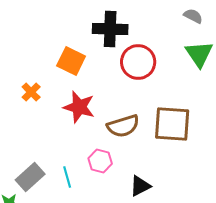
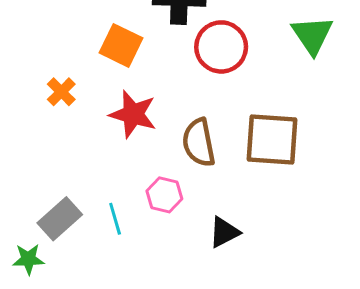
brown semicircle: (123, 126) -> (199, 143), turned 96

